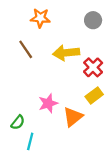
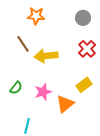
yellow arrow: (66, 53) -> (46, 56), moved
red cross: (93, 67) -> (87, 49), moved
green semicircle: (18, 122) -> (16, 88), moved

